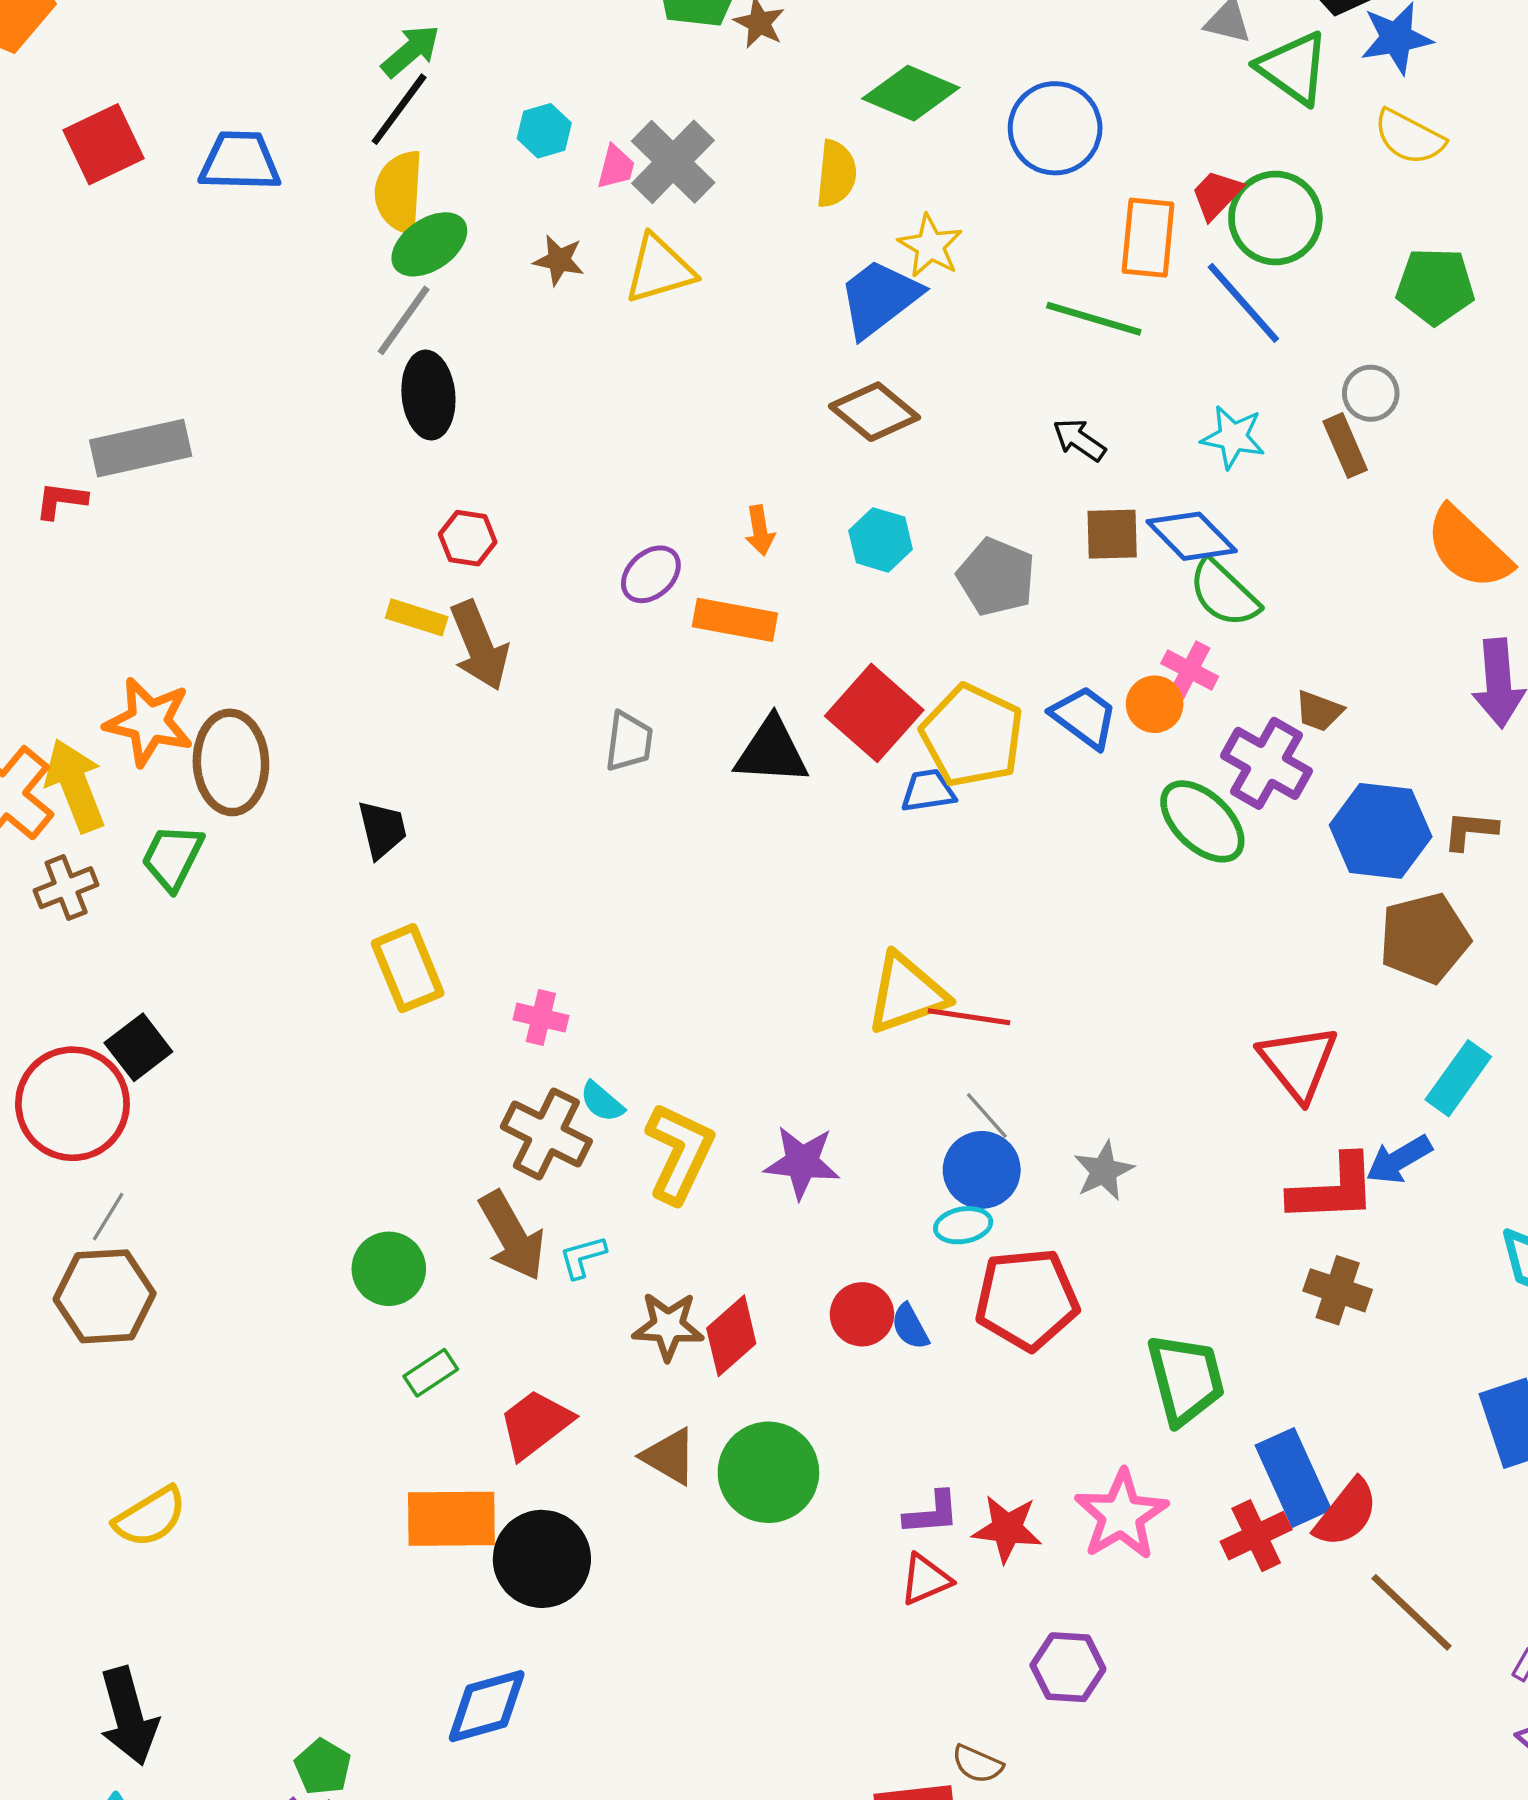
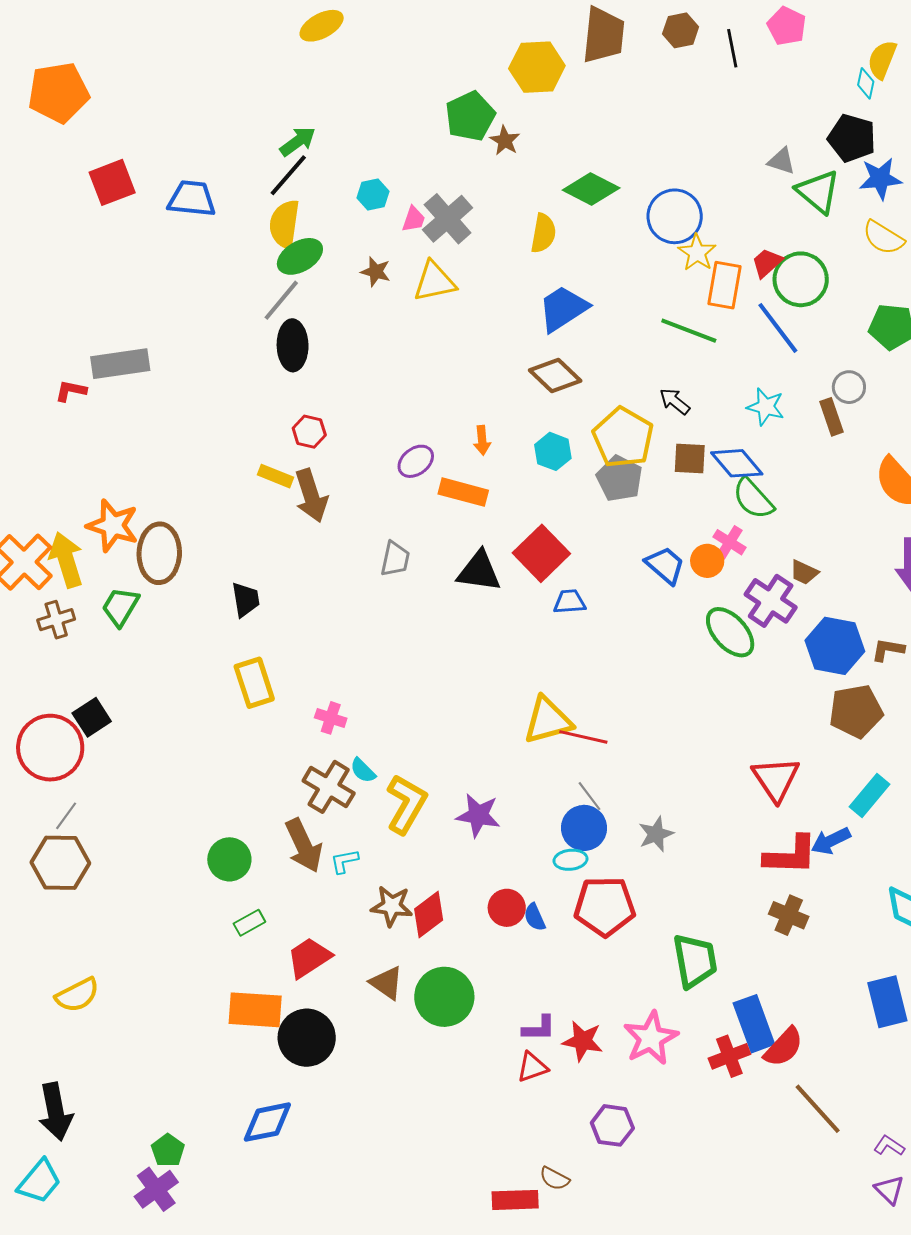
yellow star: (930, 246) -> (697, 253), moved
yellow pentagon: (972, 736) -> (623, 438), moved

